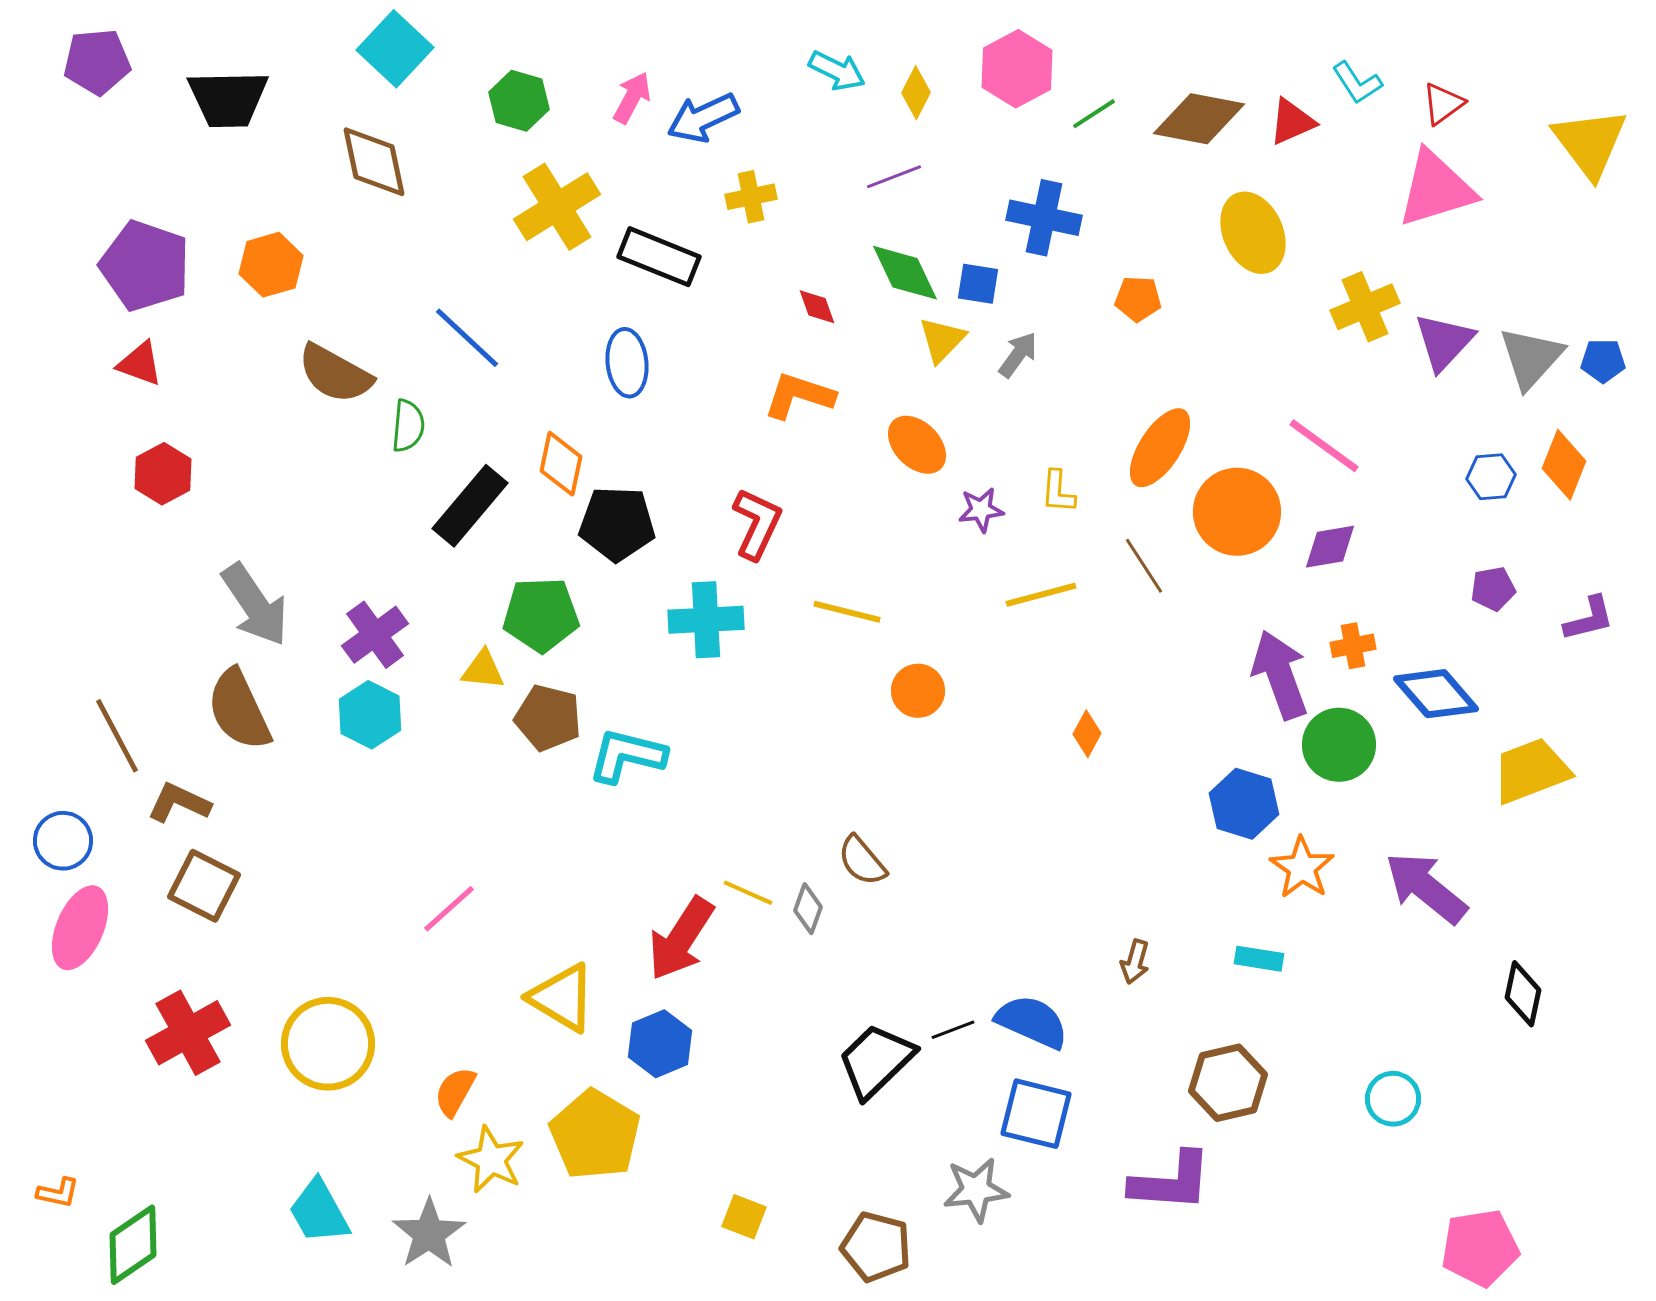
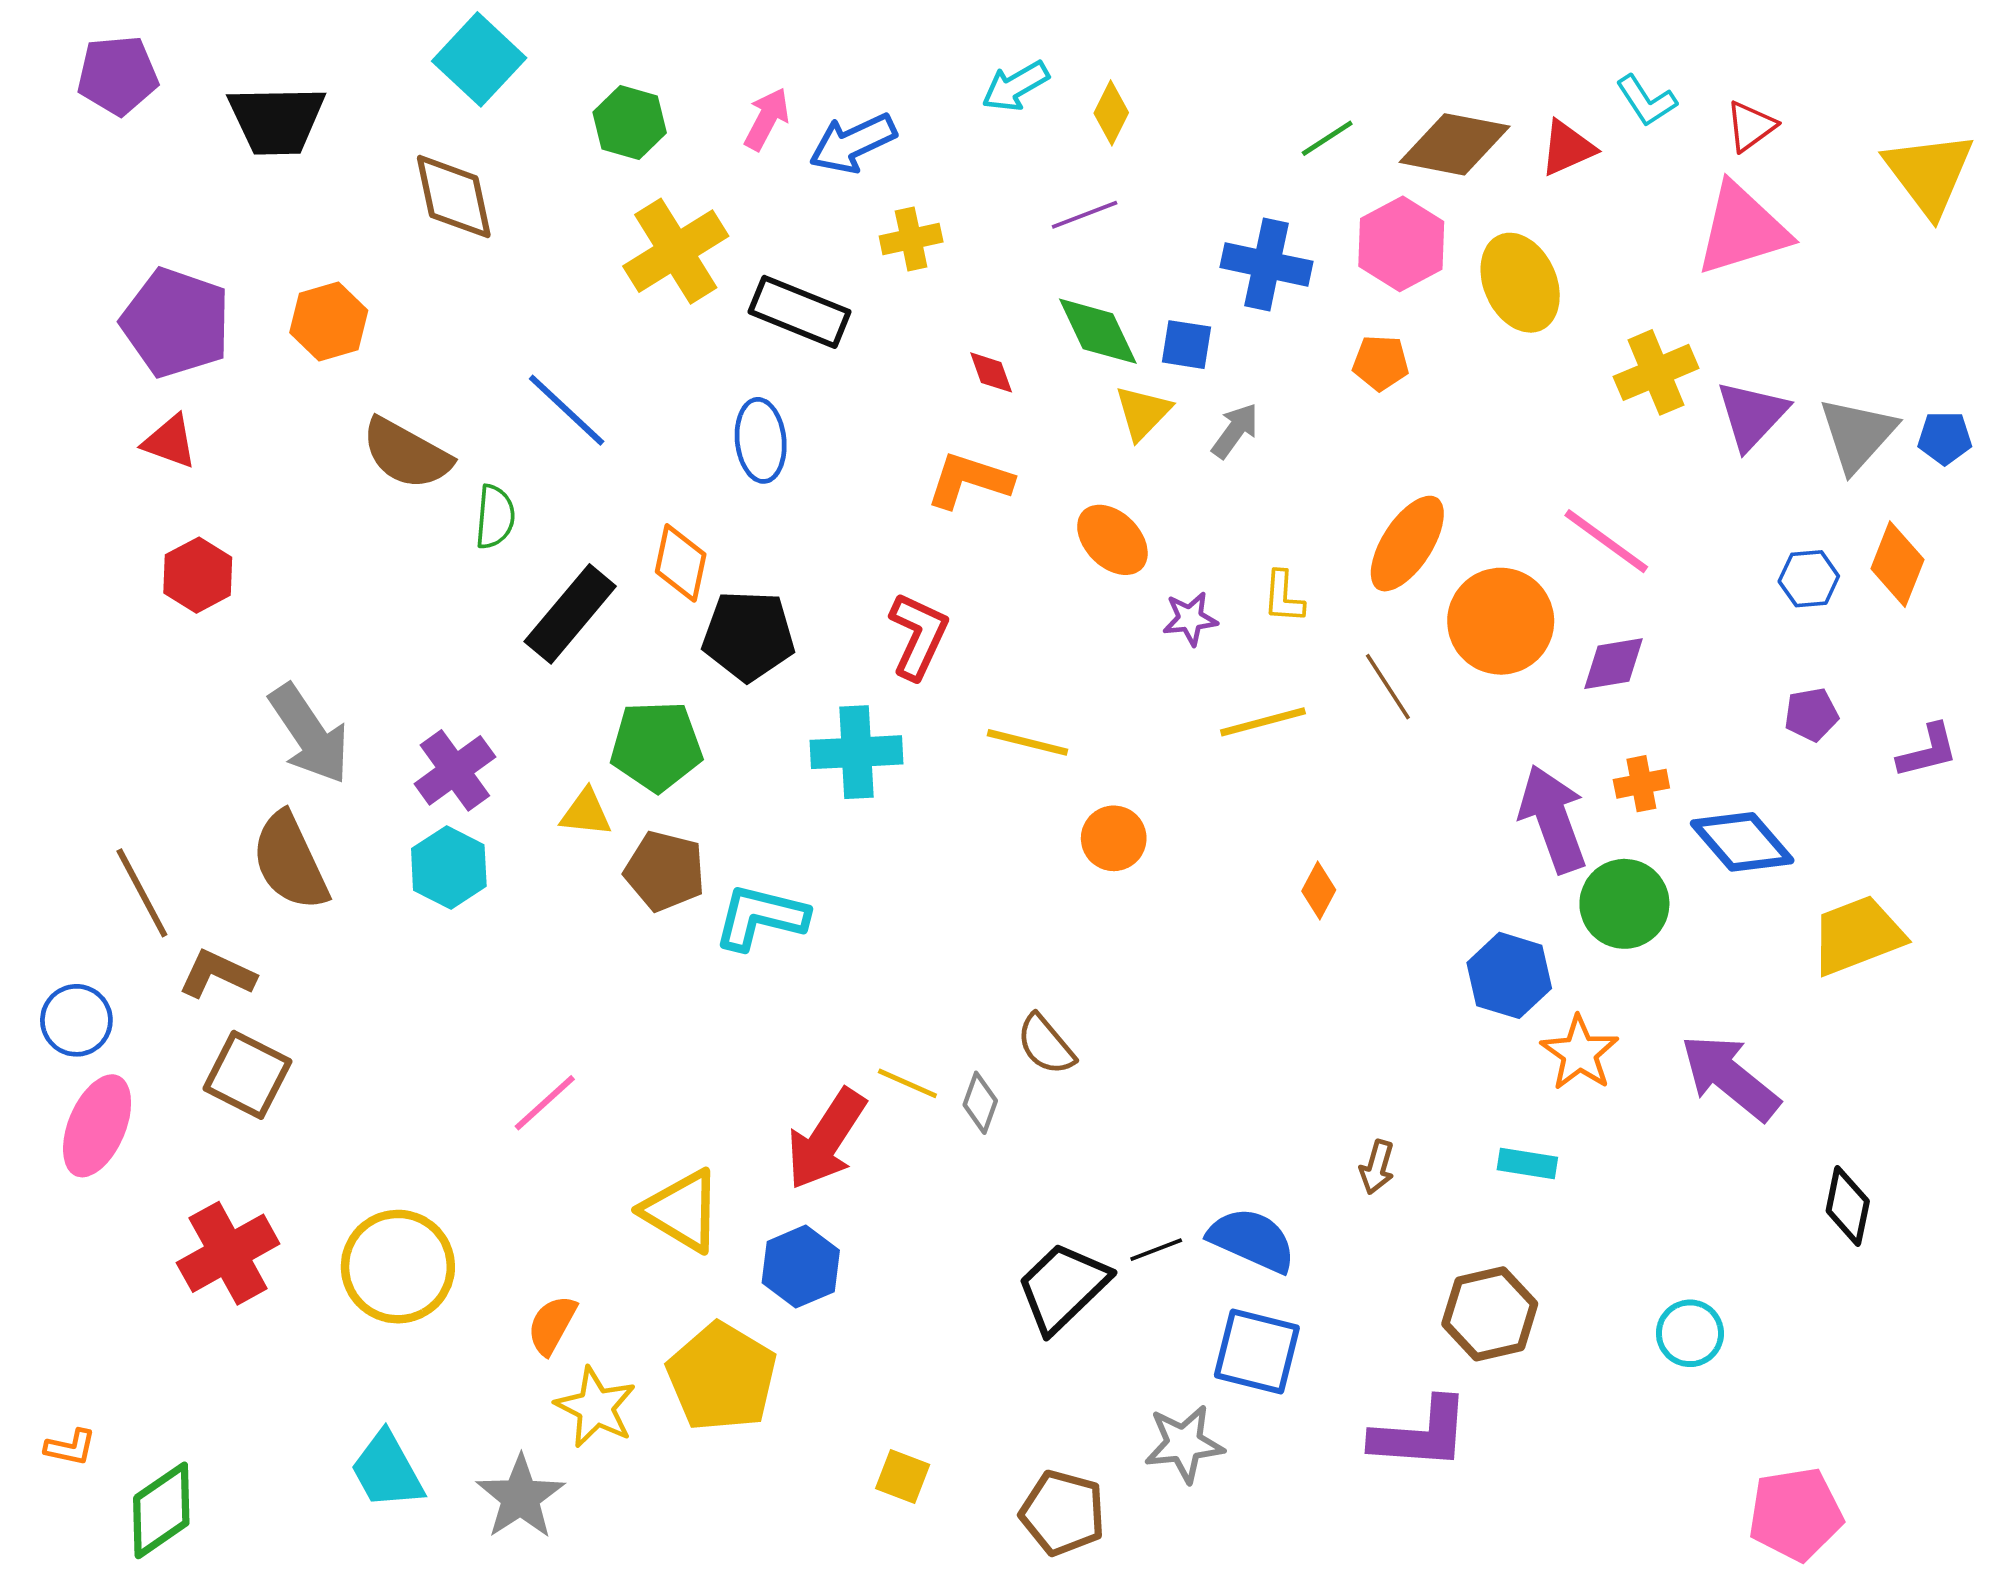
pink hexagon: (1017, 69) -> (1401, 244), moved
cyan arrow: (837, 71) -> (1015, 86), turned 124

